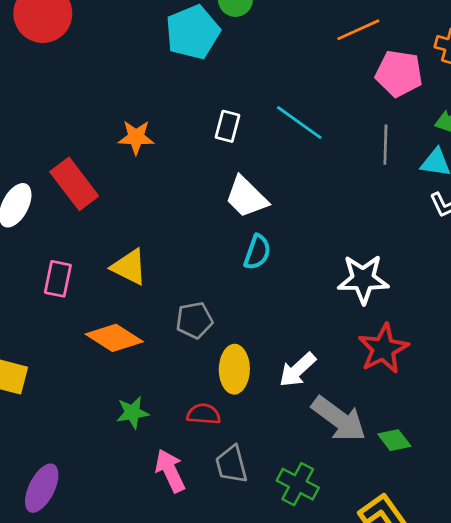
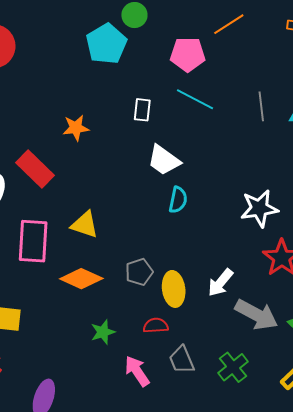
pink pentagon: (399, 74) -> (188, 54), moved
pink rectangle: (58, 279) -> (33, 241), size x1.6
gray pentagon: (194, 320) -> (139, 272), moved
green cross: (298, 484) -> (233, 367), turned 32

